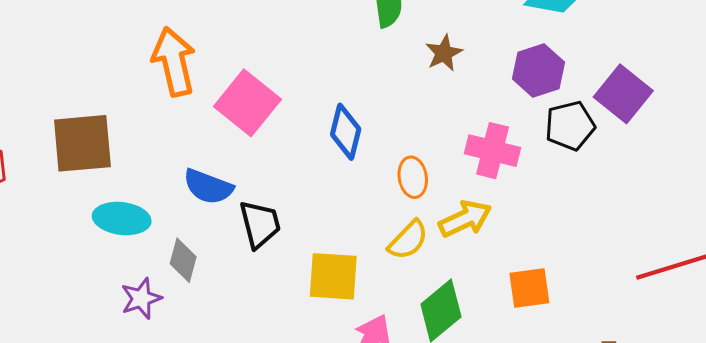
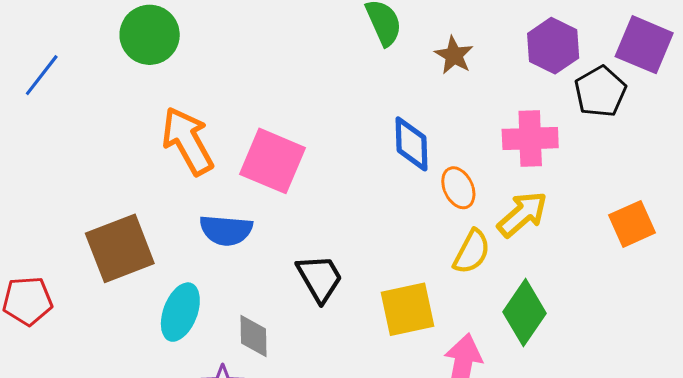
blue diamond: (346, 132) -> (411, 144), moved
blue semicircle: (208, 187) -> (226, 230), moved
cyan ellipse: (122, 219) -> (180, 312), turned -60
orange square: (529, 288) -> (632, 224), moved

